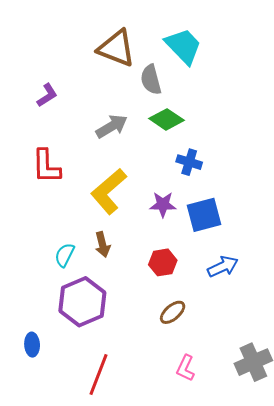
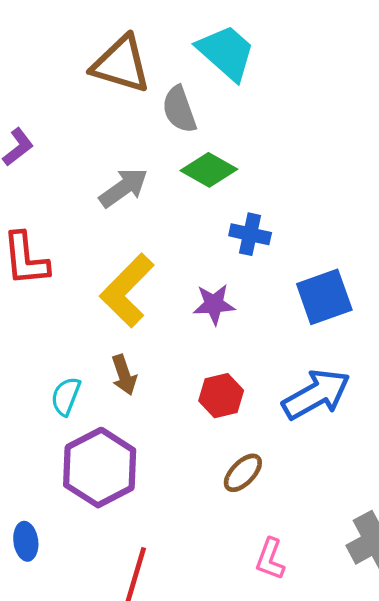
blue square: (204, 215) -> (324, 297), moved
blue arrow: (223, 267) -> (316, 394), size x1.4

